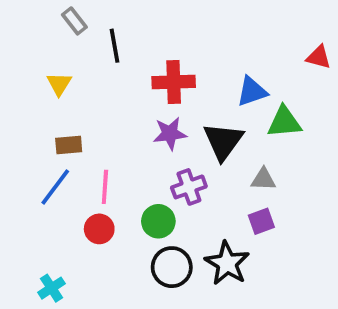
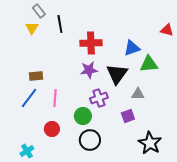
yellow triangle: (59, 84) -> (32, 28), moved
purple square: (261, 221) -> (128, 116), moved
red circle: (99, 229) -> (52, 129), moved
black star: (227, 263) -> (150, 143), moved

